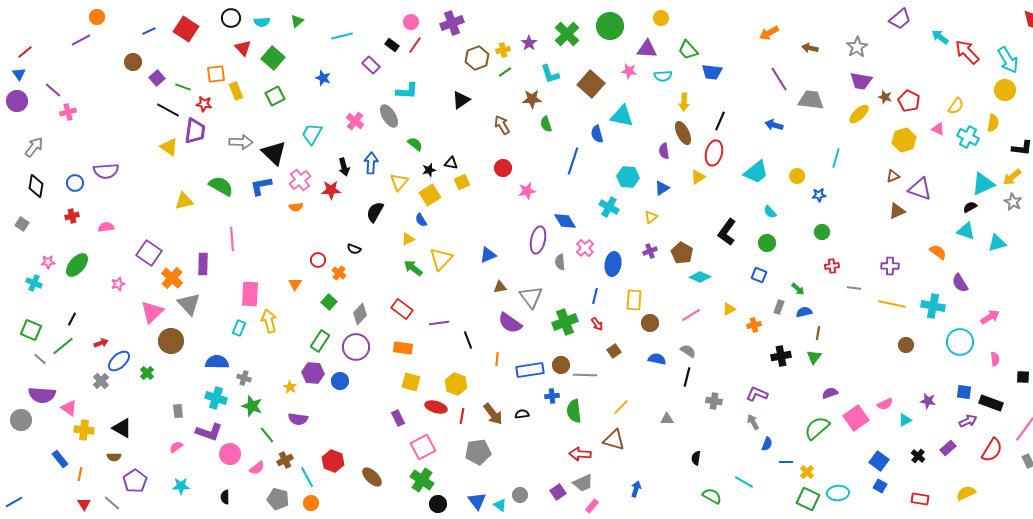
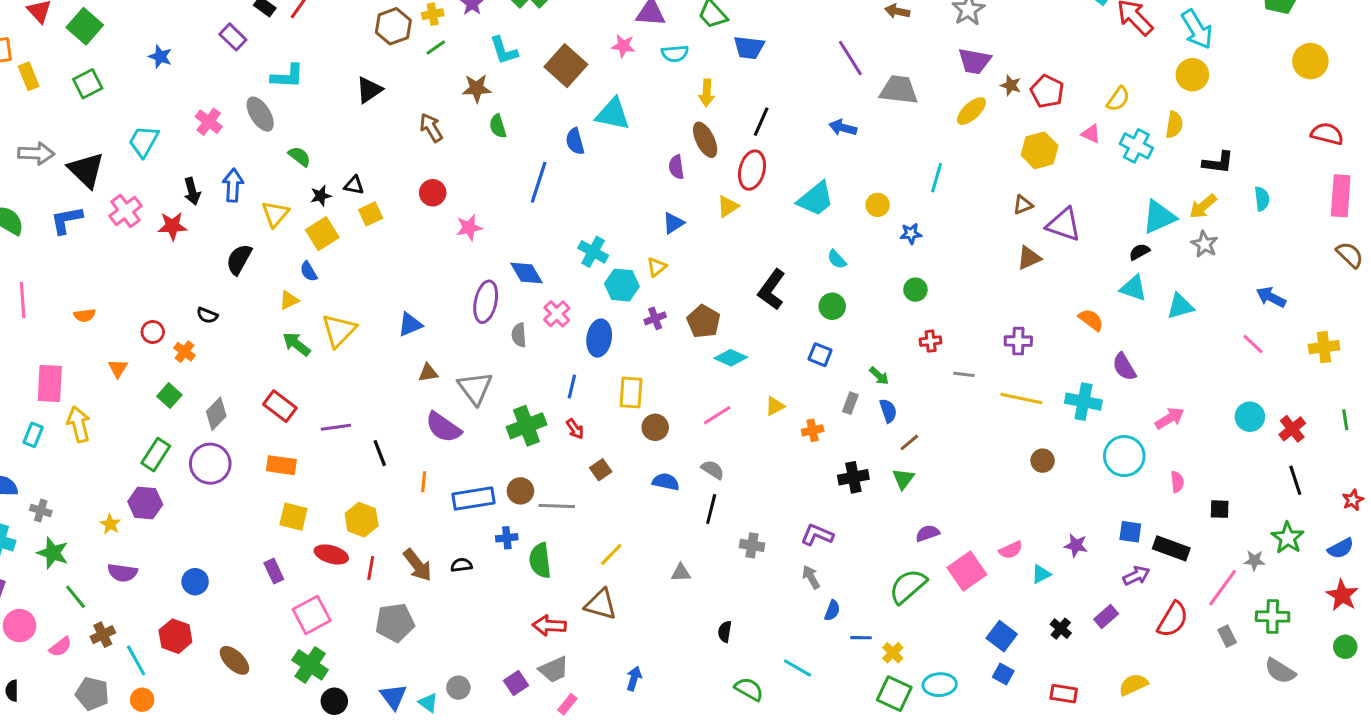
cyan hexagon: (628, 177) -> (622, 285), moved
orange semicircle: (296, 207) -> (85, 315), moved
blue semicircle: (804, 312) -> (888, 411), turned 84
brown line: (818, 333) -> (909, 442), turned 40
blue circle: (340, 381) -> (195, 582), moved

